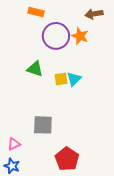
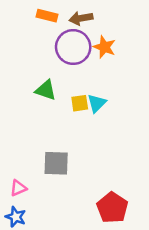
brown arrow: (94, 14) -> (81, 18), moved
red pentagon: (67, 159) -> (112, 208), moved

